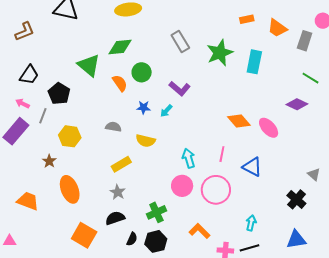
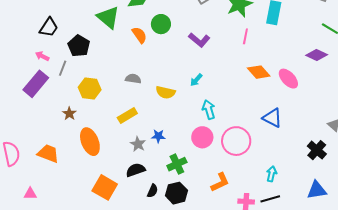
blue star: (144, 107) -> (158, 136), moved
cyan arrow: (166, 111) -> (196, 80), moved
pink line: (222, 154) -> (245, 36), moved
yellow rectangle: (121, 164) -> (127, 115), moved
orange L-shape: (199, 231) -> (220, 182), turned 110

